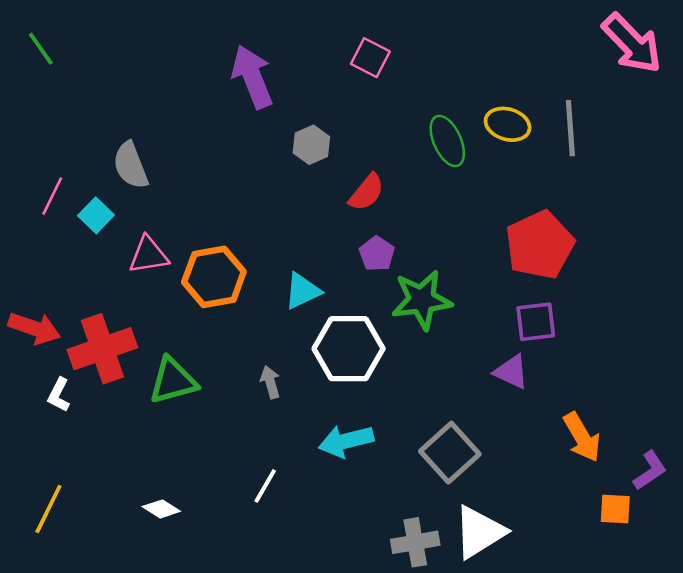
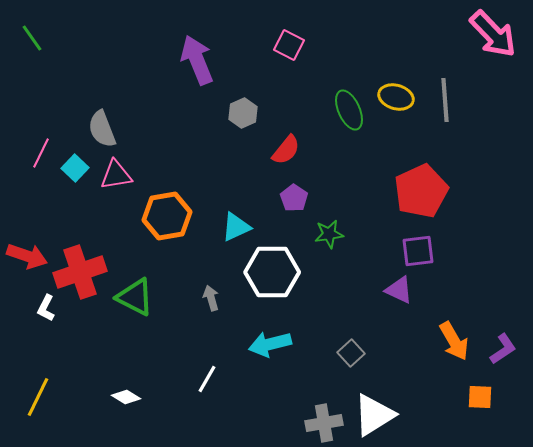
pink triangle: (149, 255) -> (116, 175), moved
green star: (422, 300) -> (329, 234), size x0.6
green triangle: (173, 381) -> (135, 297), turned 42
gray square: (450, 453) -> (351, 353), size x0.6
purple L-shape: (650, 471) -> (503, 349), moved

